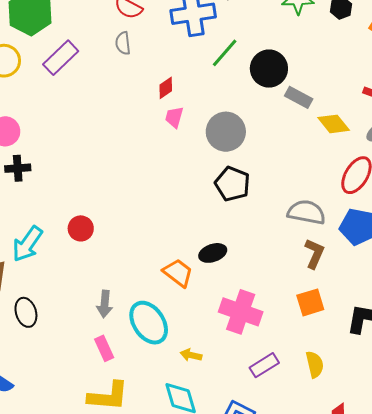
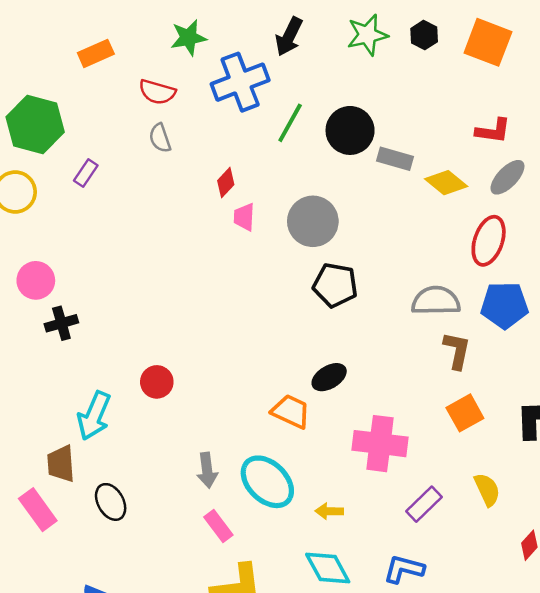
purple rectangle: (61, 58) -> (86, 173), size x0.6

